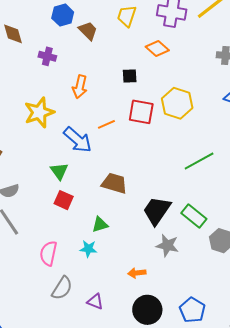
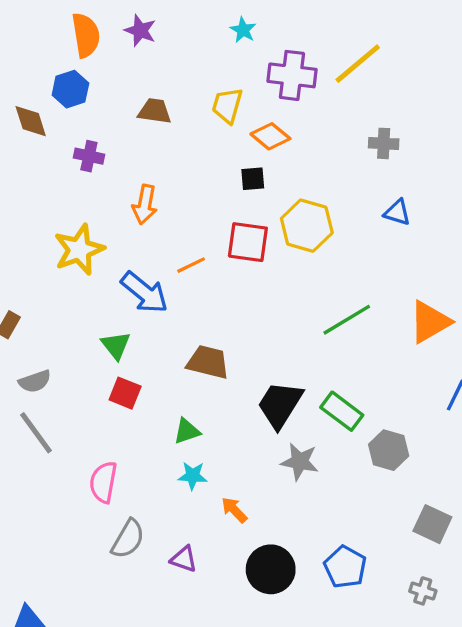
blue hexagon: (63, 15) -> (70, 89), moved
yellow trapezoid: (127, 16) -> (227, 105), moved
brown trapezoid: (88, 31) -> (155, 111), turned -35
black square: (130, 76) -> (253, 179), moved
cyan star: (88, 249) -> (193, 476), moved
orange arrow: (137, 273) -> (234, 510), moved, turned 54

